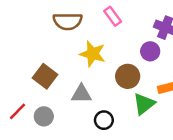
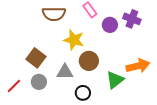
purple circle: (150, 51) -> (110, 25), moved
brown circle: (128, 76) -> (89, 61), moved
gray circle: (44, 116) -> (39, 82), moved

